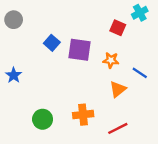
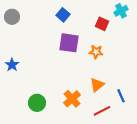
blue square: (52, 43) -> (63, 15), moved
blue line: (140, 73) -> (121, 96), moved, turned 32
orange triangle: (118, 89) -> (97, 85), moved
orange cross: (83, 115) -> (72, 99), turned -36

